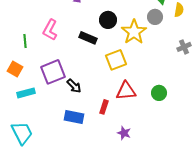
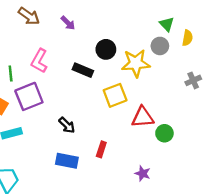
yellow star: (134, 32) -> (136, 63), turned 30
purple square: (53, 72) -> (29, 96), moved
red triangle: (126, 91) -> (143, 117), moved
purple star: (124, 133) -> (143, 173), moved

